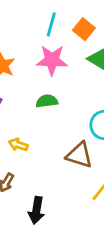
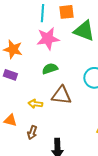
orange square: (84, 29) -> (67, 12), turned -35
brown triangle: (79, 155) -> (62, 95), moved

